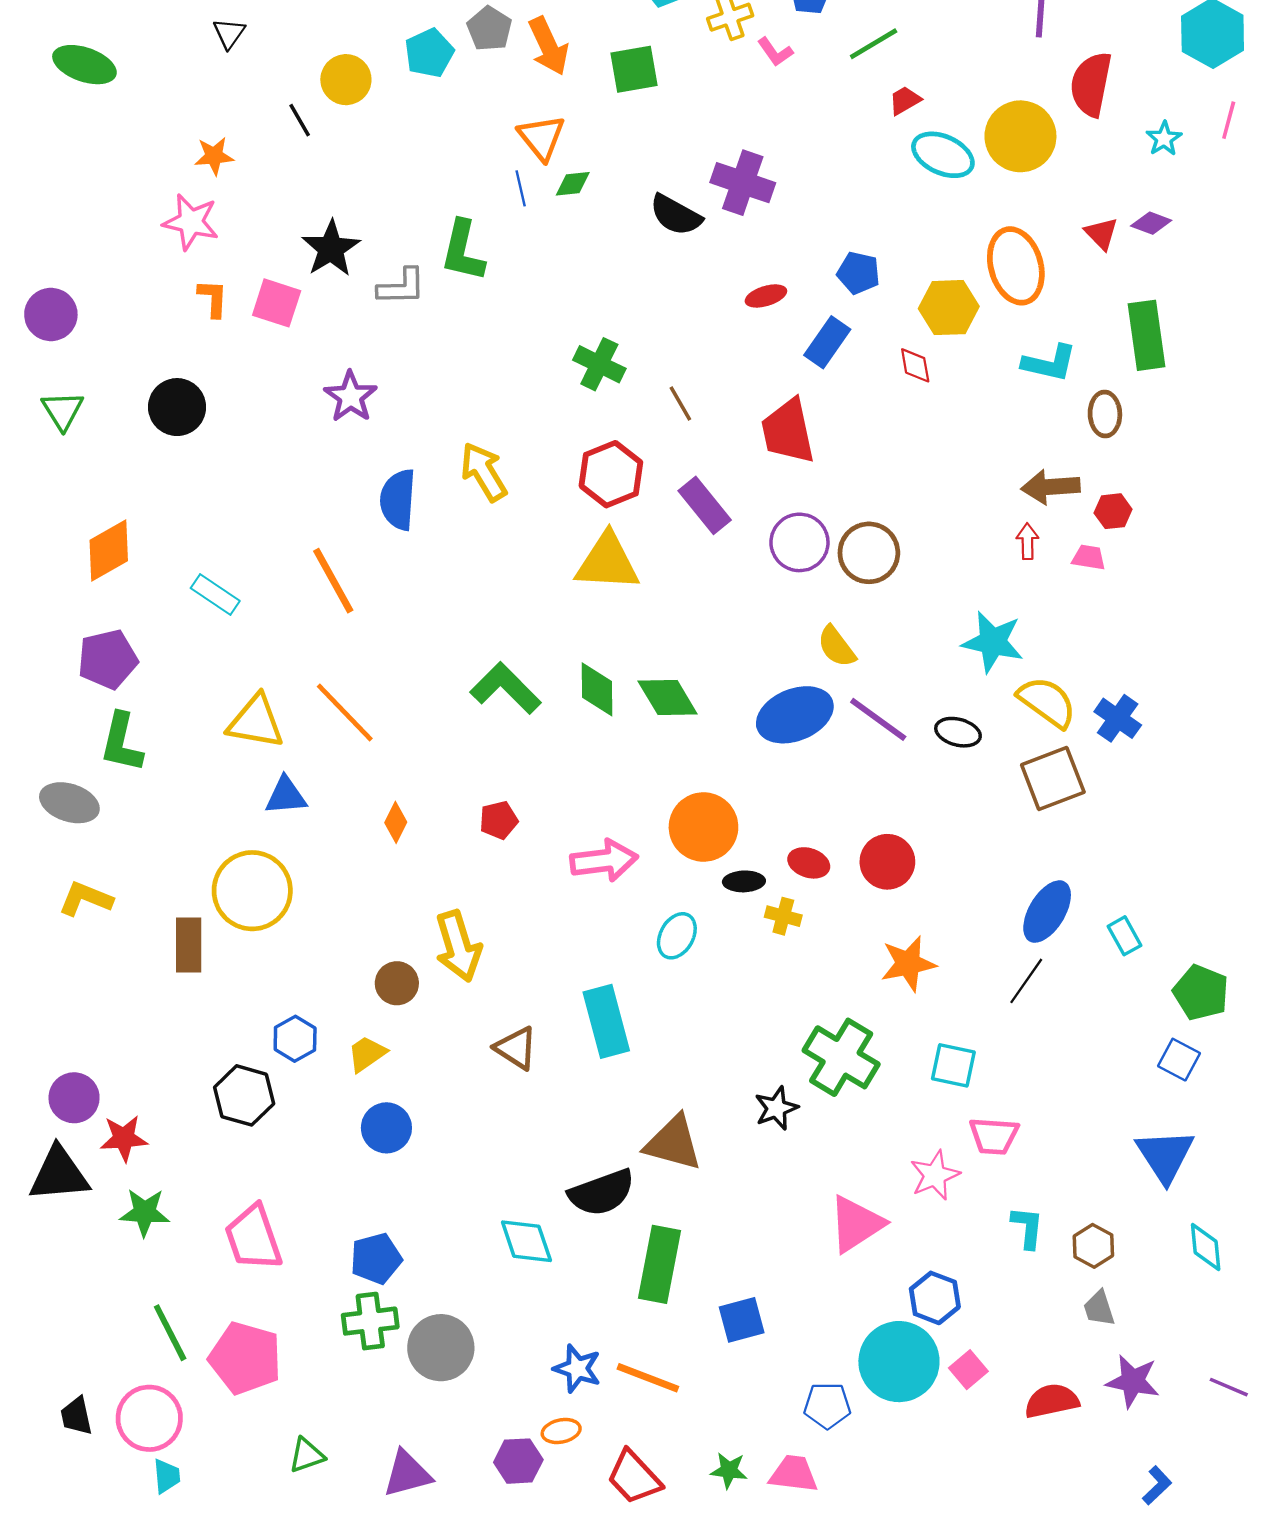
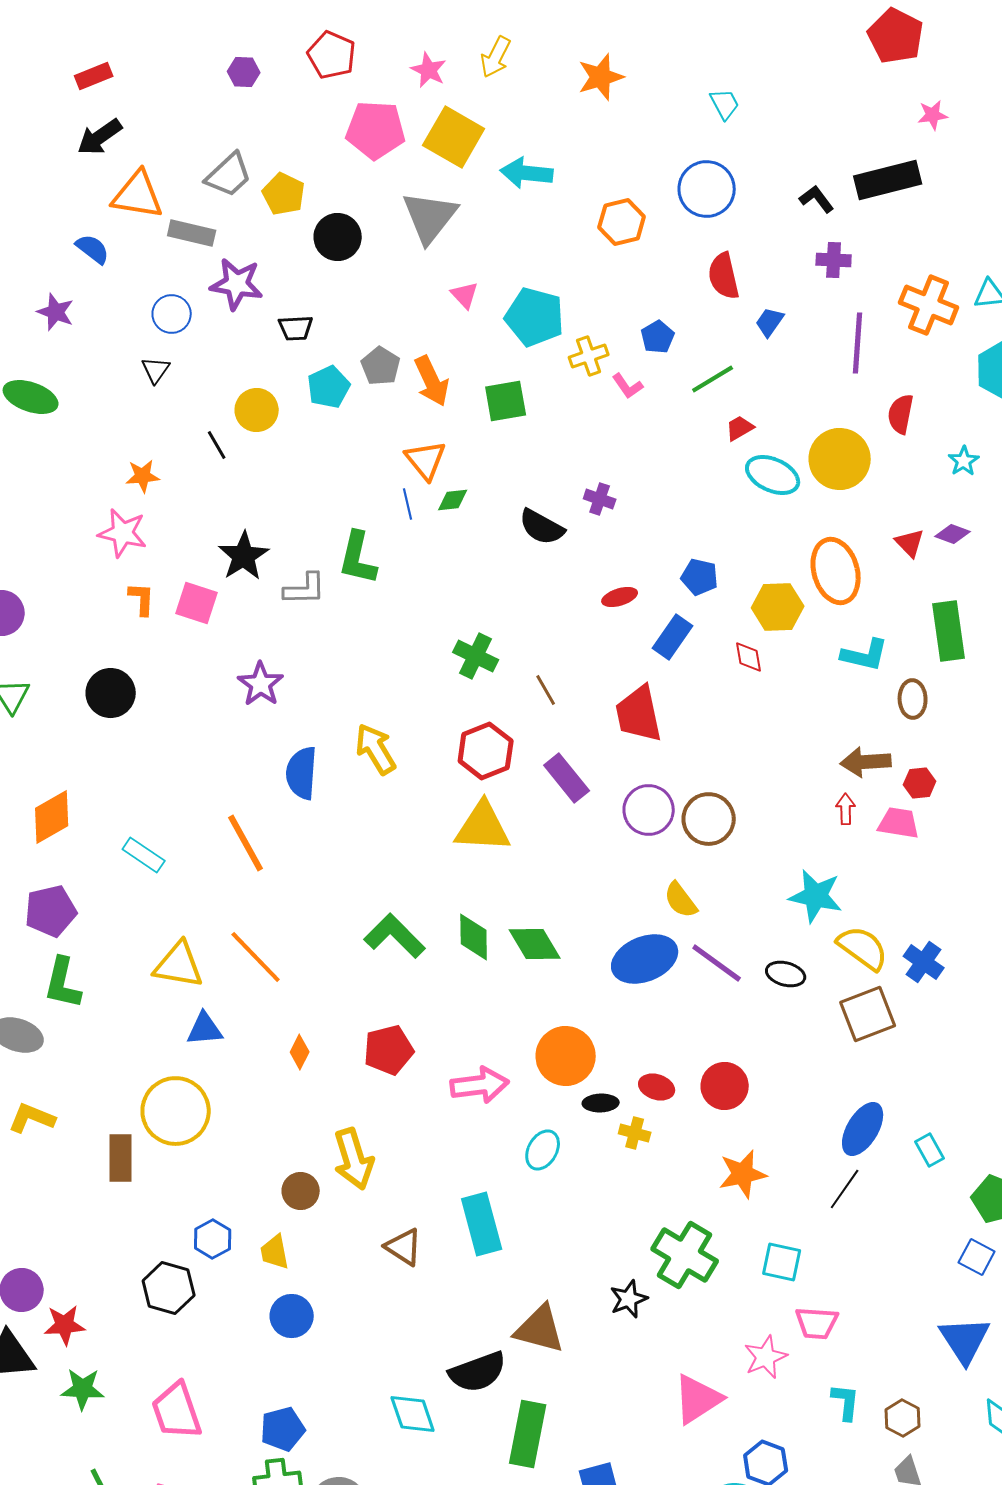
red semicircle: (1091, 84) -> (901, 414), size x0.7
purple cross: (743, 183) -> (600, 499), size x0.6
pink trapezoid: (1089, 557) -> (899, 823), size x1.4
red pentagon: (499, 820) -> (389, 1050), size x1.5
yellow trapezoid: (367, 1054) -> (275, 1252), turned -66

